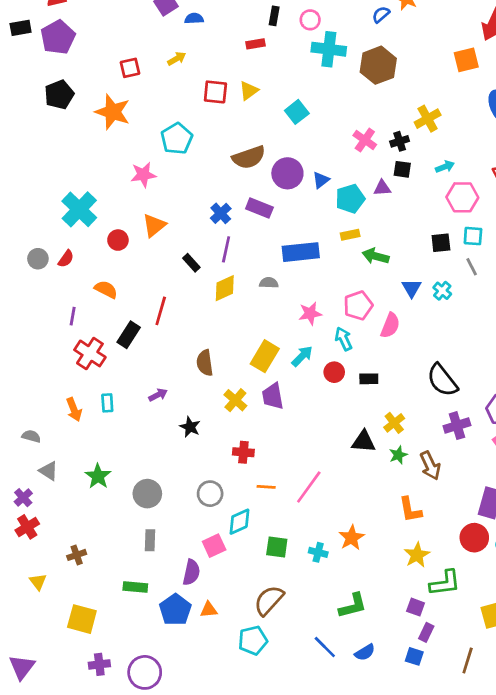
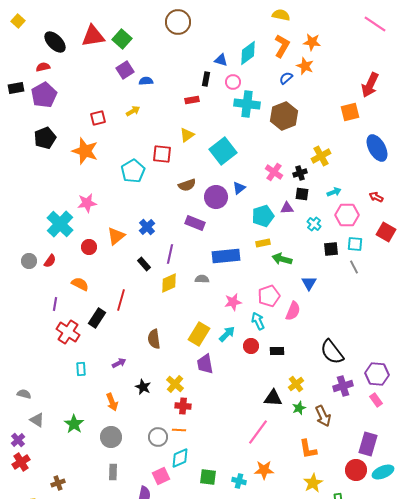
red square: (215, 92) -> (162, 154), moved
cyan square: (297, 112) -> (223, 151), size x1.5
brown semicircle: (249, 157) -> (187, 185), size x0.7
pink star: (143, 175) -> (87, 203), moved
blue triangle: (321, 180) -> (239, 188), moved
blue cross: (221, 213) -> (147, 227), moved
cyan cross: (442, 291) -> (314, 224), moved
yellow cross: (235, 400) -> (175, 384), moved
orange arrow: (74, 410) -> (112, 402), moved
orange line: (266, 487) -> (179, 430), moved
pink line: (309, 487) -> (258, 432), moved
orange star: (352, 538) -> (264, 470), turned 30

